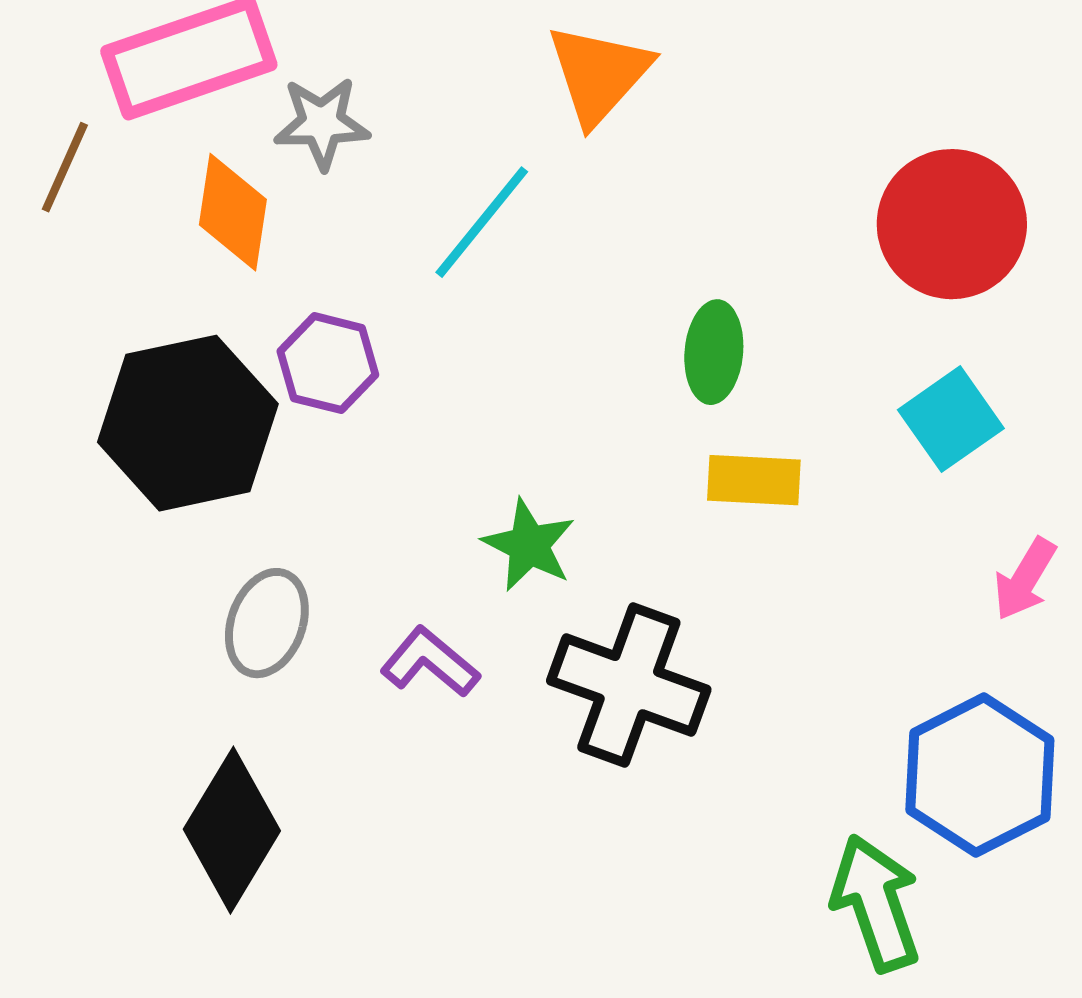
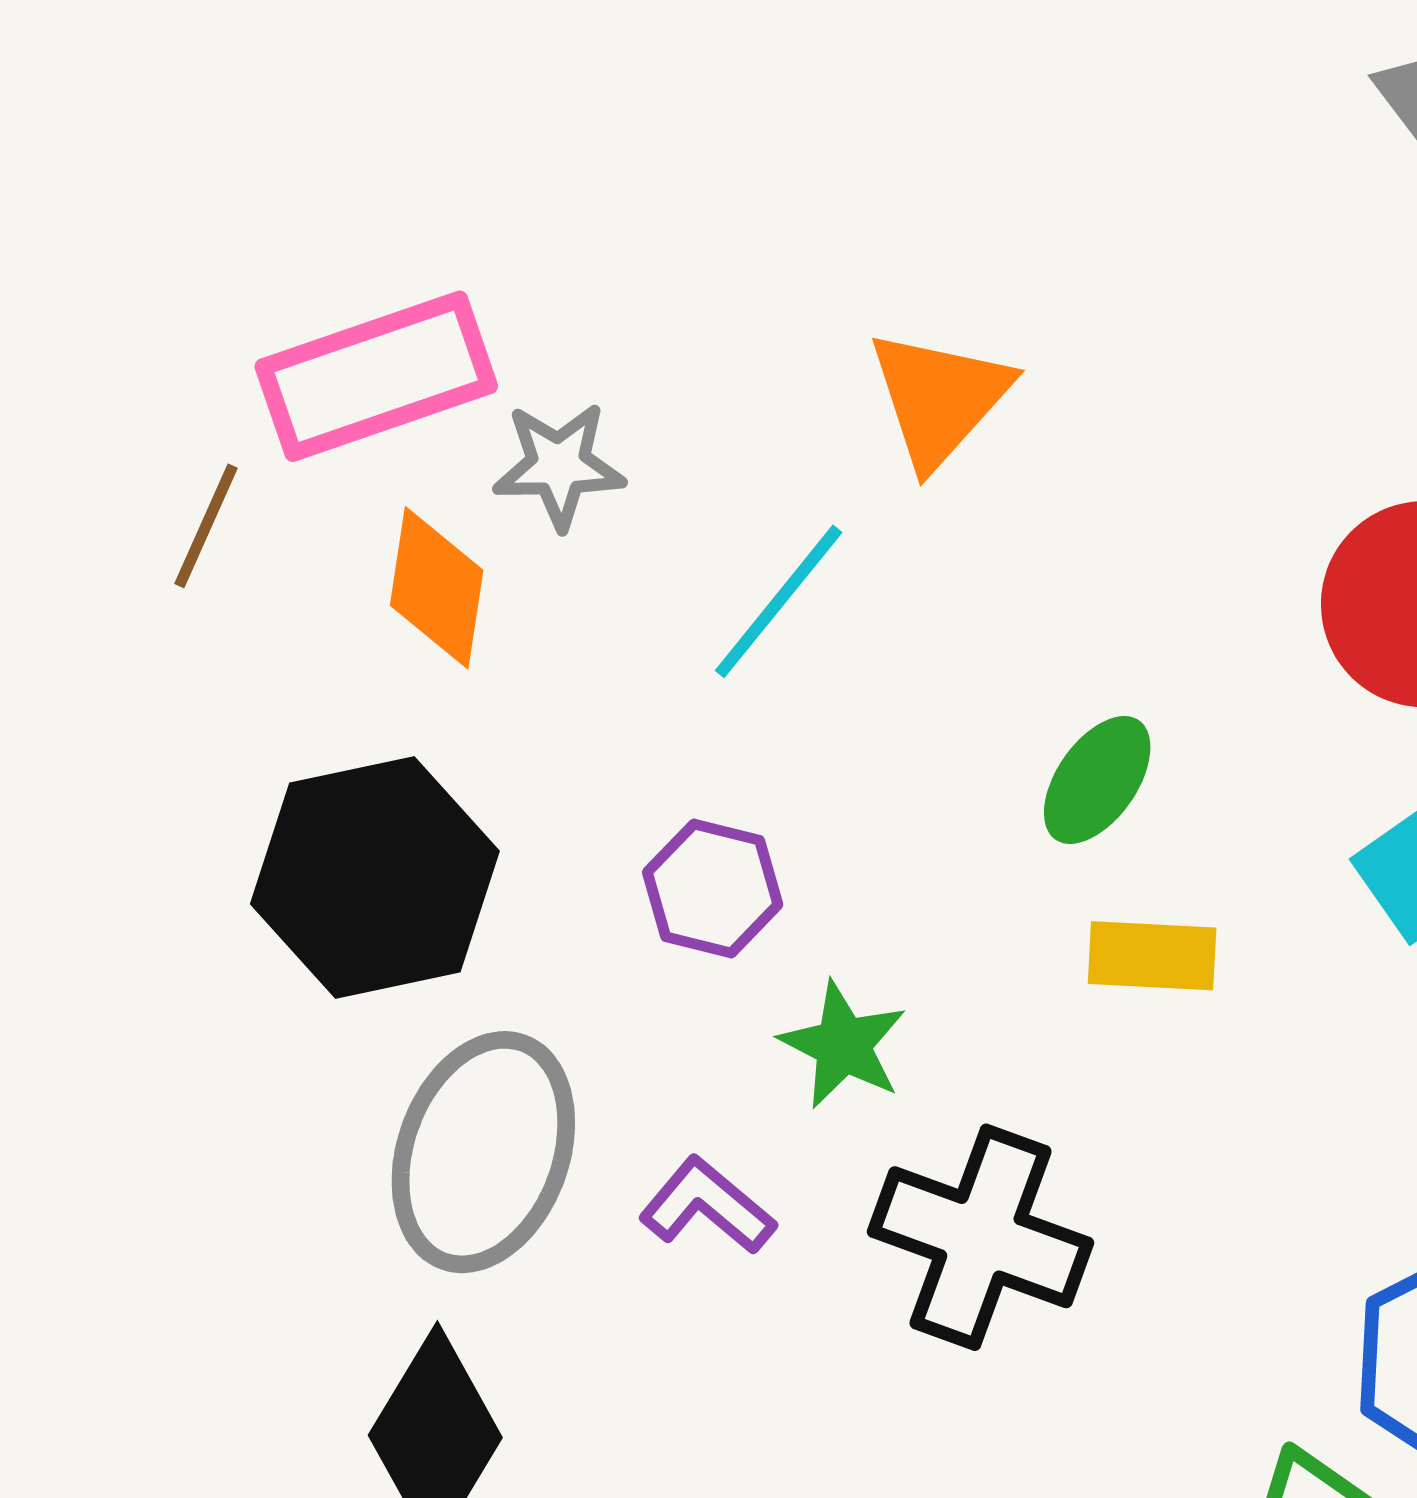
green ellipse: (714, 352) -> (1097, 780), turned 30
purple hexagon: (328, 363) -> (713, 888), moved
gray ellipse: (267, 623) -> (483, 1152), size x1.6

